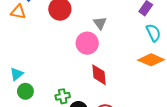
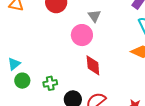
green cross: (63, 96) -> (50, 83), moved

